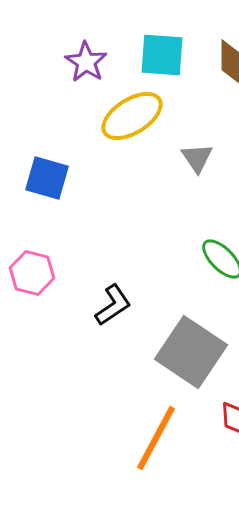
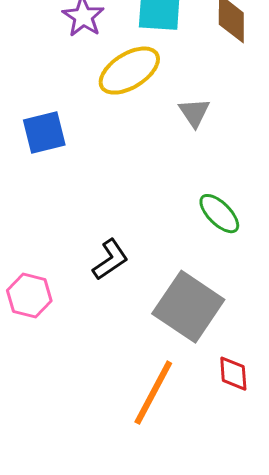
blue square: (47, 178) -> (44, 133), turned -30
pink hexagon: (32, 273) -> (29, 296), moved

